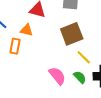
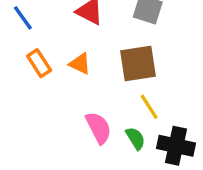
orange triangle: (27, 30) -> (80, 64), moved
orange rectangle: (15, 46) -> (39, 63), turned -56

